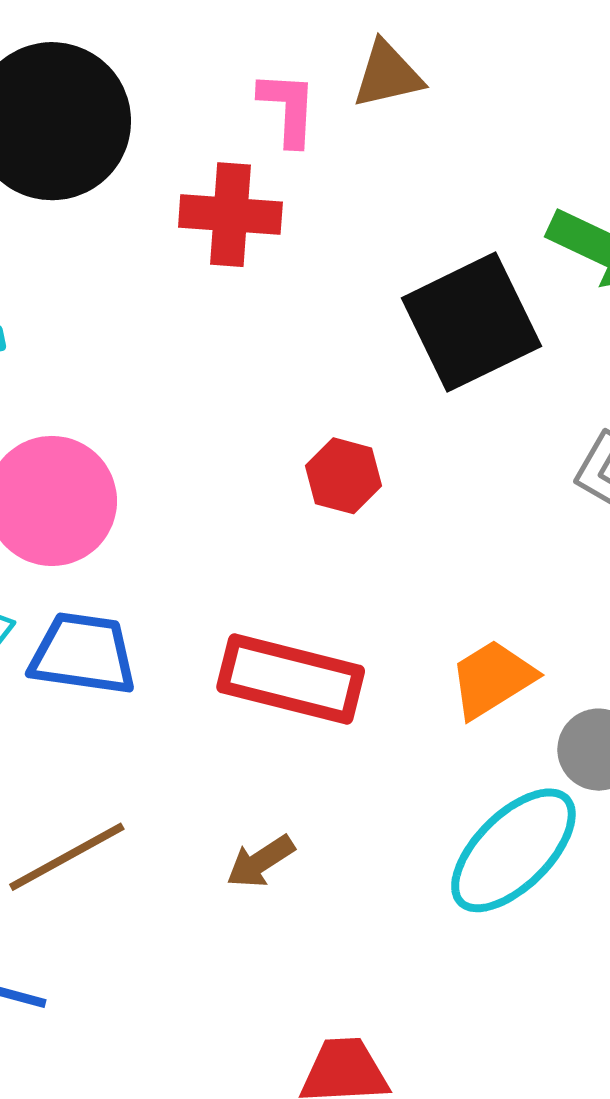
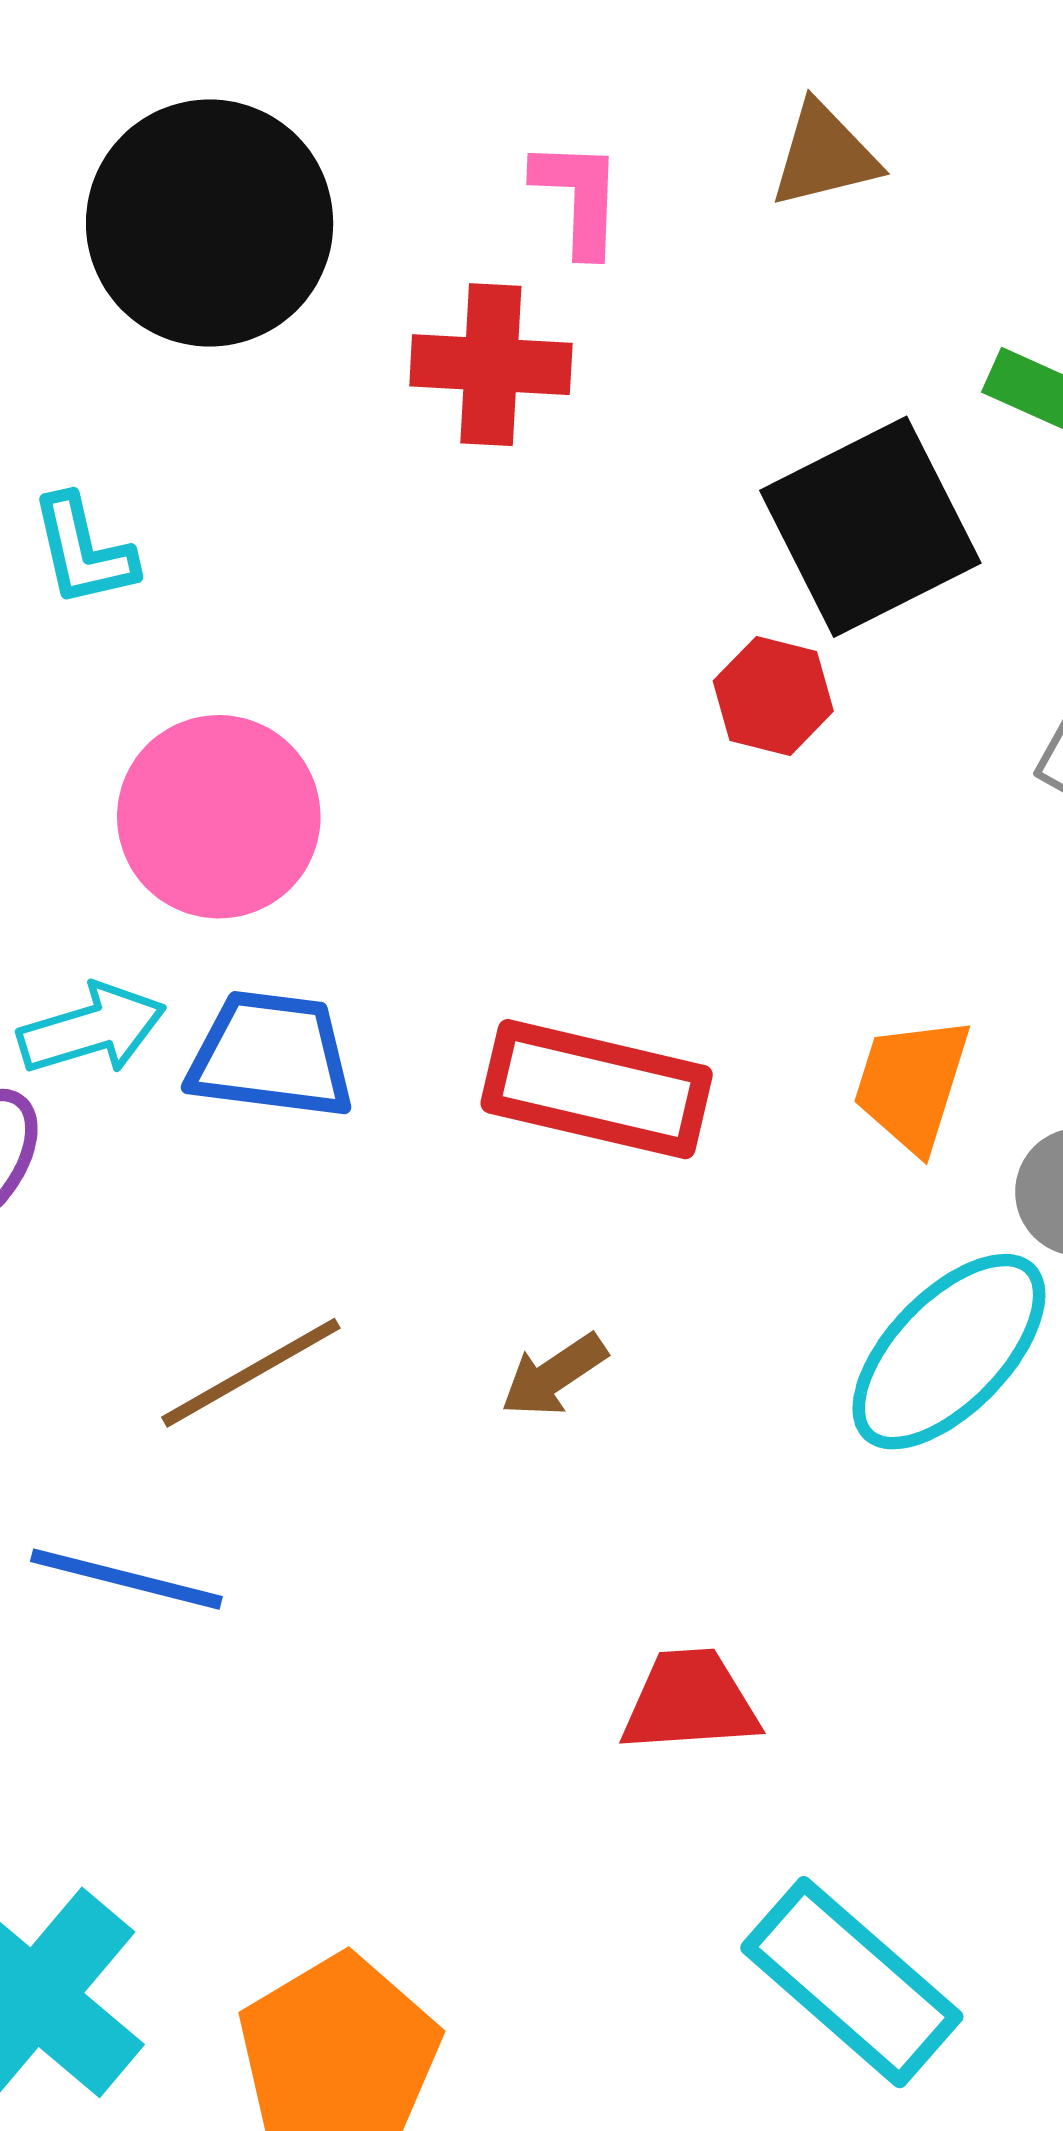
brown triangle: (388, 75) -> (824, 155), moved
red hexagon: (344, 476) -> (773, 696), moved
orange trapezoid: (492, 679) -> (912, 1084), turned -40

